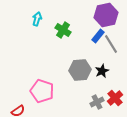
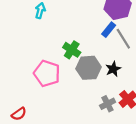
green cross: (63, 30) -> (72, 50), moved
pink pentagon: (42, 91) -> (47, 73), moved

